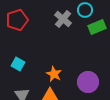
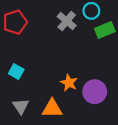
orange star: (54, 74) -> (69, 83), moved

